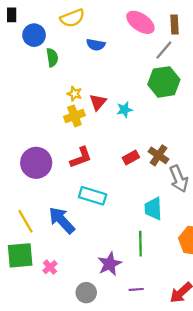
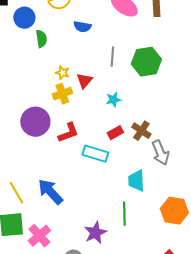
gray line: (164, 50) -> (112, 57), moved, turned -36
cyan star: (124, 110) -> (113, 100), moved
purple circle: (36, 163) -> (35, 122), moved
cyan rectangle: (93, 196) -> (95, 154), moved
pink cross: (50, 267) -> (39, 236), size x1.6

